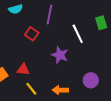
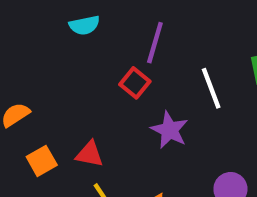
red square: (32, 34) -> (135, 83), moved

